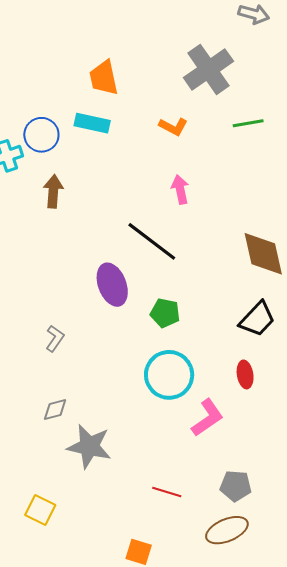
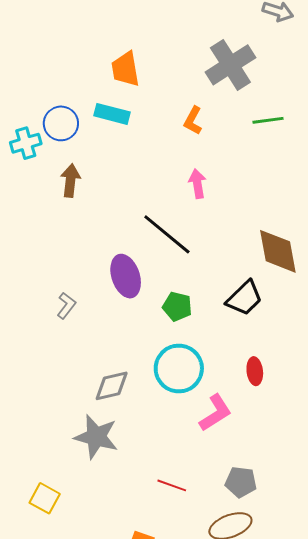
orange L-shape: (173, 127) -> (193, 121), turned 88
black trapezoid: (257, 319) -> (244, 298), moved
gray L-shape: (55, 338) -> (66, 306), moved
gray diamond: (55, 409) -> (112, 386), moved, size x1.4

